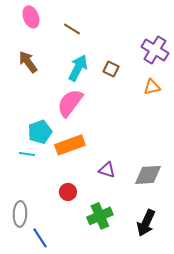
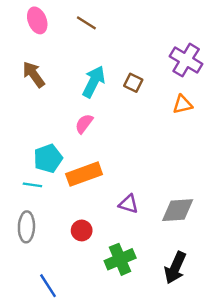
brown line: (72, 29) -> (86, 23), moved
pink semicircle: (70, 103) -> (84, 124), size x0.6
gray ellipse: (20, 214) -> (26, 227), moved

